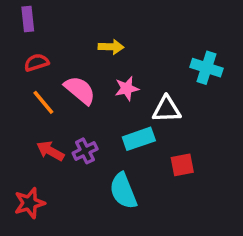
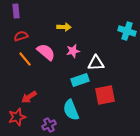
cyan cross: (207, 68) -> (127, 31), moved
red arrow: (50, 151) -> (29, 97), moved, turned -63
purple cross: (85, 151) -> (49, 125), moved
red square: (182, 165) -> (105, 95), size x1.5

